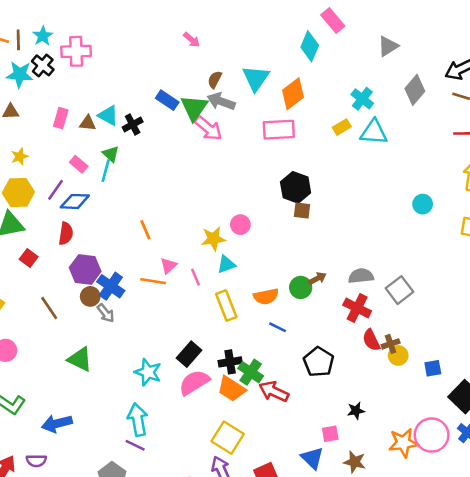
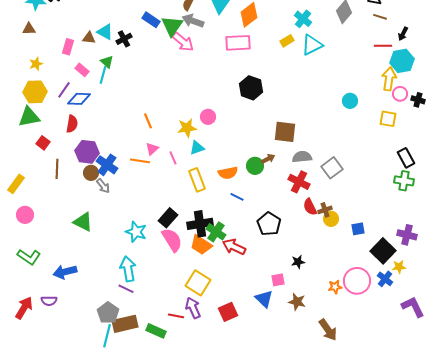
pink rectangle: (61, 118) -> (68, 47), moved
cyan triangle: (374, 132) -> (312, 45), turned -30
brown square: (302, 210) -> (285, 132), moved, size x1.6
orange line: (145, 230) -> (148, 121), moved
brown line: (49, 308) -> (57, 169), moved, turned 36
black cross: (230, 362) -> (200, 224), size x1.4
pink semicircle: (194, 382) -> (172, 240), turned 90
orange star: (403, 443) -> (335, 287), size x0.6

